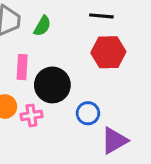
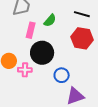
green semicircle: (42, 26) -> (50, 20), moved
pink rectangle: (22, 67) -> (31, 30), moved

